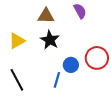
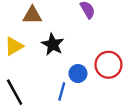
brown triangle: (46, 16) -> (32, 15), moved

